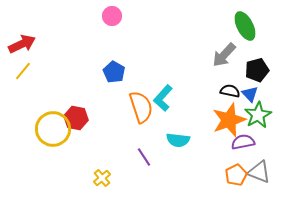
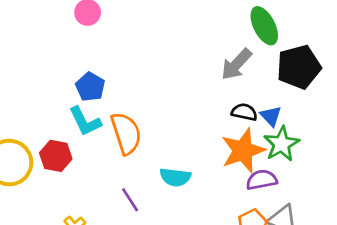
black pentagon: (257, 70) -> (299, 67), moved, size x1.4
cyan L-shape: (163, 98) -> (85, 121), moved, turned -68
red hexagon: (76, 118) -> (56, 156), moved

